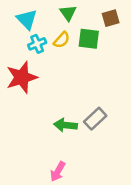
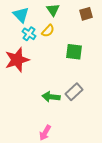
green square: (89, 39) -> (74, 52), moved
cyan cross: (37, 44) -> (29, 34), turned -32

